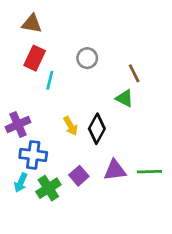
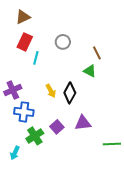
brown triangle: (32, 24) -> (23, 17), turned -35
green line: (149, 172) -> (112, 144), moved
cyan arrow: (21, 183) -> (15, 153), moved

